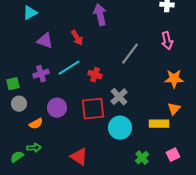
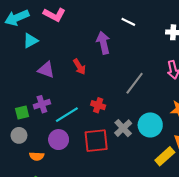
cyan line: (69, 68) -> (67, 115), moved
green square: (13, 84) -> (22, 112), moved
orange semicircle: (36, 124) -> (37, 156), turned 32
yellow rectangle: (159, 124) -> (165, 156), turned -42
cyan circle: (120, 128) -> (150, 125), moved

